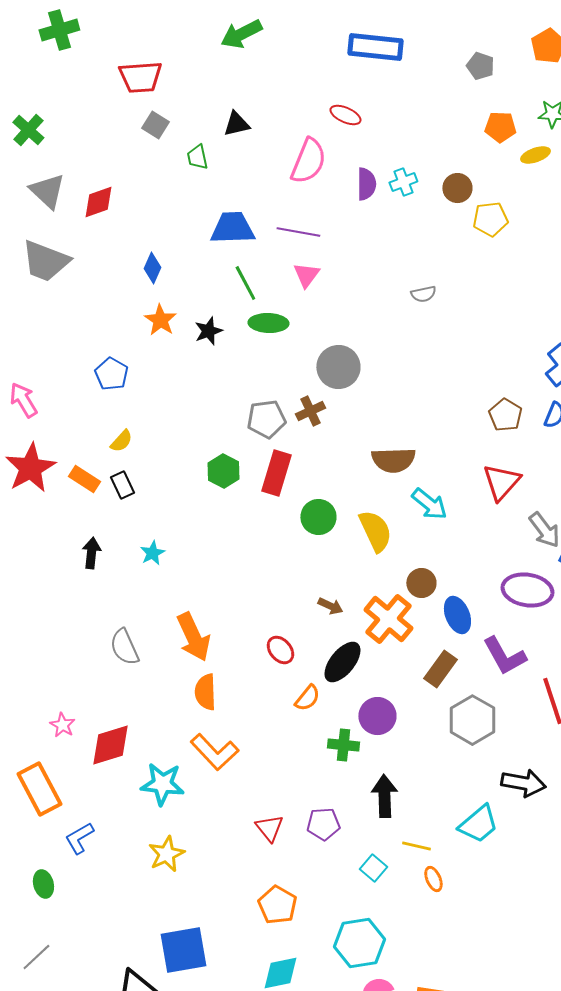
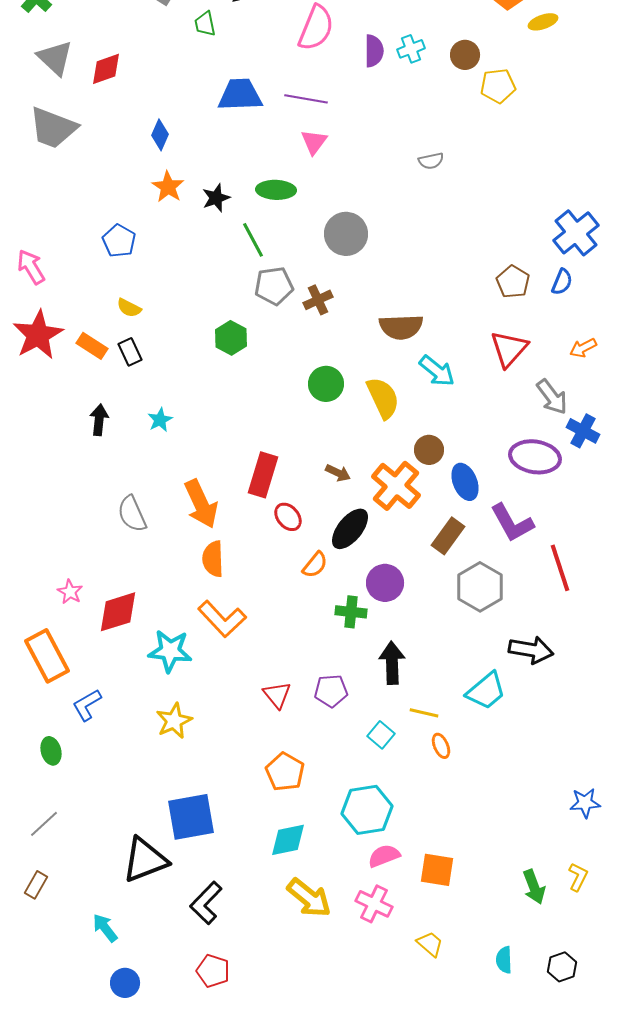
green line: (245, 283) -> (253, 240), moved
brown cross: (310, 411) -> (318, 300), moved
yellow semicircle: (121, 441) -> (129, 308), turned 75
red rectangle: (276, 473) -> (263, 475), moved

